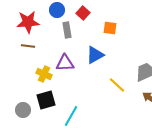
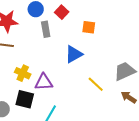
purple triangle: (65, 63) -> (44, 82), moved
black square: (46, 100) -> (25, 99), turned 30

